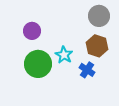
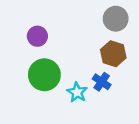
cyan star: (64, 55) -> (77, 92), moved

